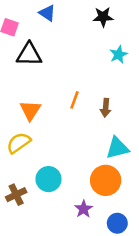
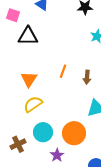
yellow semicircle: (19, 143) -> (33, 104), moved
orange circle: (106, 180) -> (74, 133), moved
purple star: (84, 209) -> (57, 155), moved

